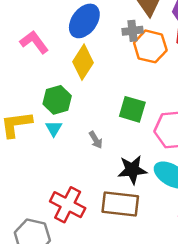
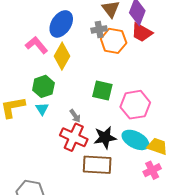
pink L-shape: (34, 42) -> (36, 45), moved
red cross: (68, 205) -> (74, 137), moved

